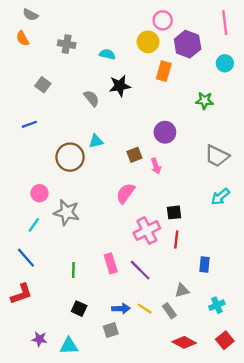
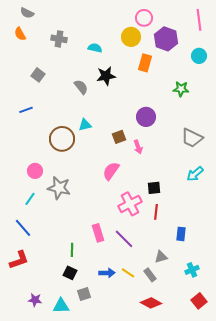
green line: (73, 270) -> (72, 250), moved
gray square: (111, 330) -> (84, 294), moved
red diamond: (184, 342) -> (151, 303), moved

